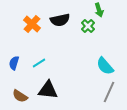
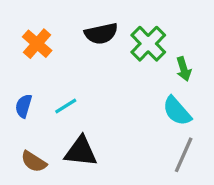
green arrow: (99, 10) -> (184, 69), moved
orange cross: (32, 24) -> (37, 44), moved
green cross: (88, 26) -> (148, 44), size x1.5

